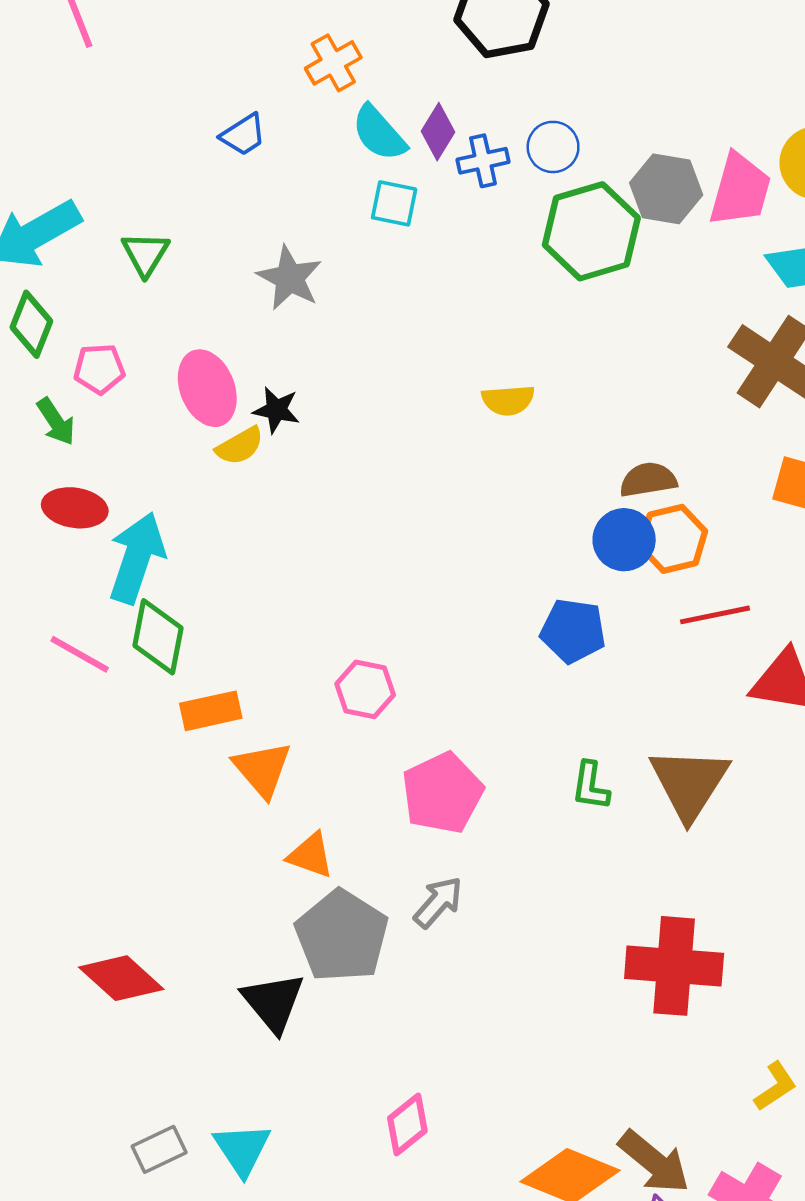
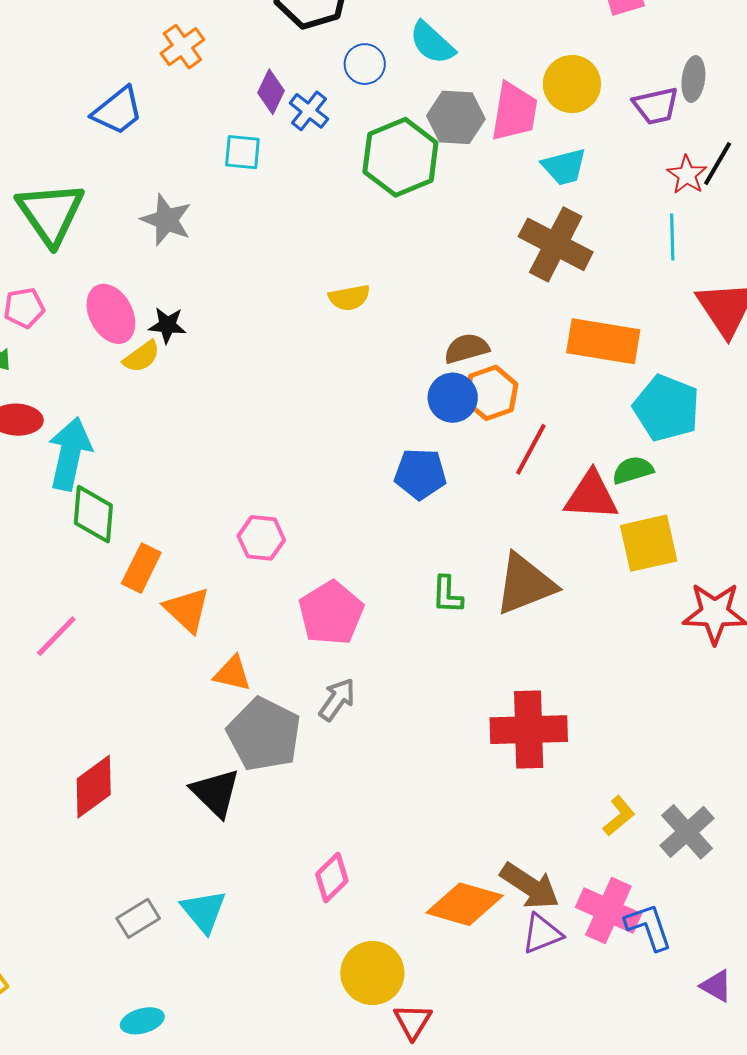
cyan semicircle: (379, 133) -> (432, 43), moved
blue trapezoid: (243, 135) -> (118, 111), size x1.4
blue circle: (553, 147) -> (365, 64), moved
blue cross: (483, 161) -> (309, 111), turned -33
green triangle: (145, 254) -> (51, 213), size x1.8
red line: (715, 615) -> (531, 449), turned -44
pink line: (80, 654) -> (56, 636), moved, turned -69
orange rectangle: (211, 711) -> (141, 568), turned -45
brown triangle: (689, 783) -> (525, 584), turned 42
red diamond: (121, 978) -> (94, 787), turned -72

